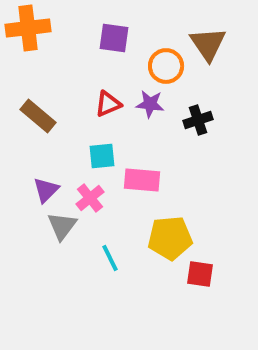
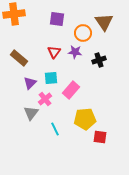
red triangle: (108, 104) -> (54, 52), turned -32
pink rectangle: (142, 180) -> (71, 90), turned -54
purple triangle: (46, 190) -> (30, 83), moved

